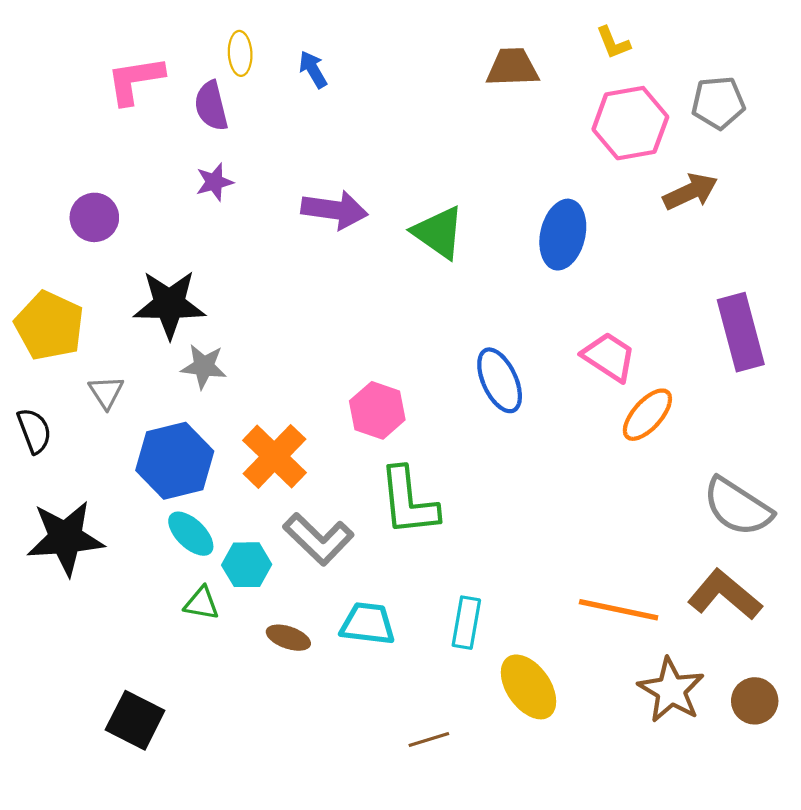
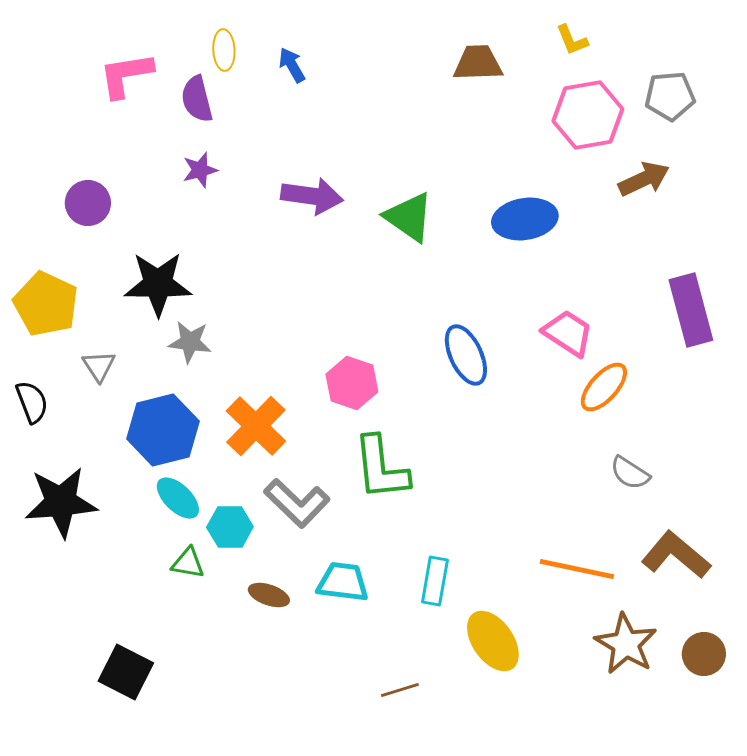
blue ellipse: (563, 235) -> (525, 219), turned 68
gray semicircle: (738, 507) -> (630, 473), moved, size x0.6

